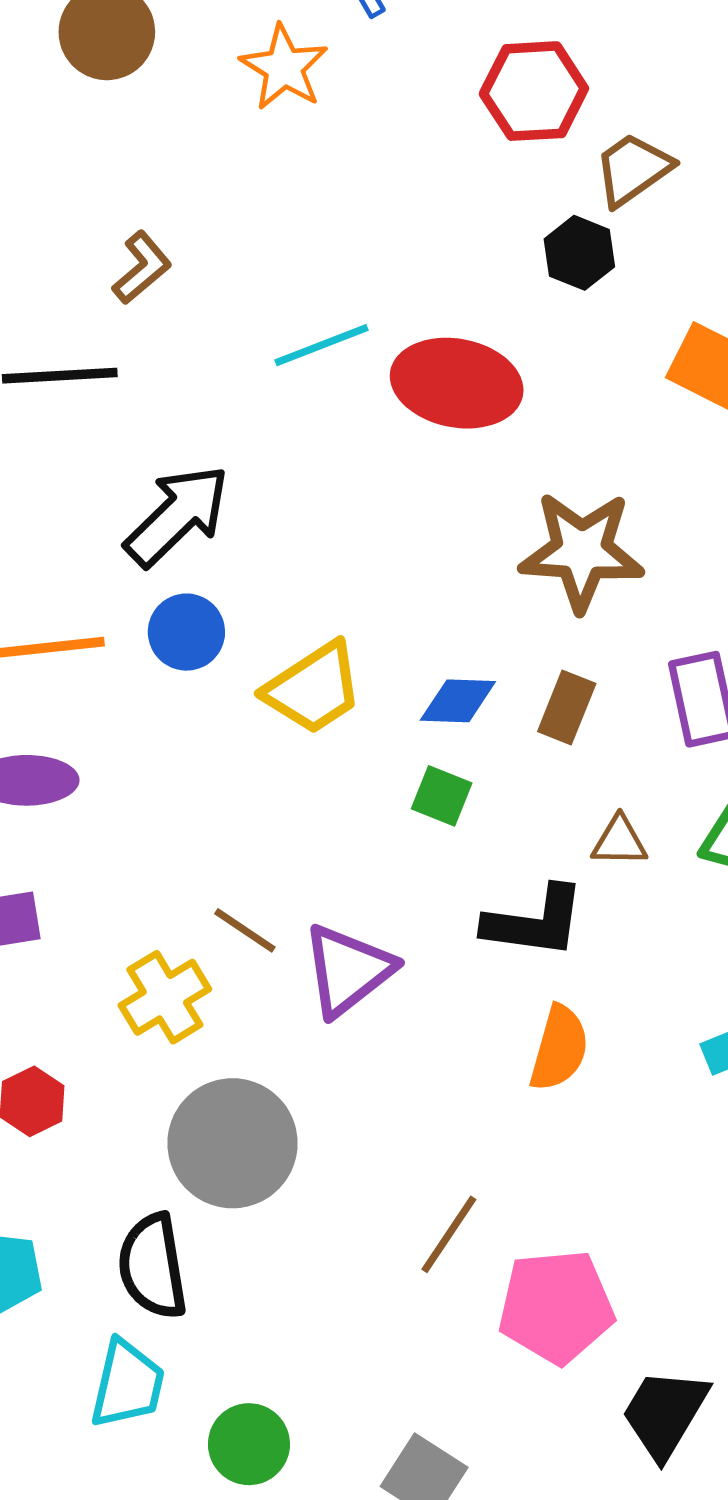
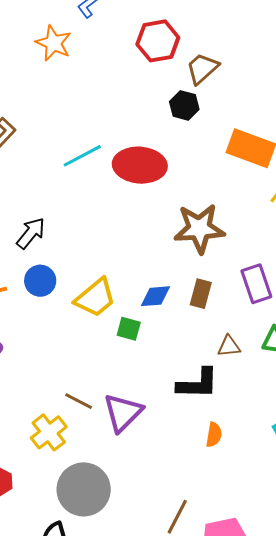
black arrow: (177, 516) -> (31, 233), size x0.7
green square: (442, 796) -> (129, 329), moved
orange semicircle: (559, 1048) -> (214, 435), size x0.7

